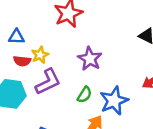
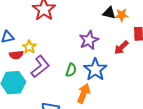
purple star: (90, 59) -> (89, 40), moved, turned 30

